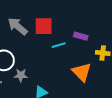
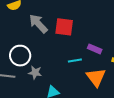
purple rectangle: (81, 36) -> (95, 49), moved
cyan line: (59, 45) -> (75, 61), moved

